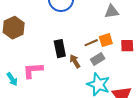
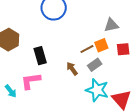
gray triangle: (112, 12) -> (111, 25), moved
black rectangle: (60, 49) -> (40, 56), moved

